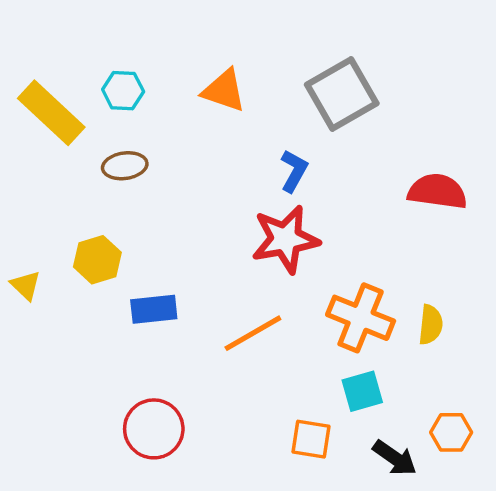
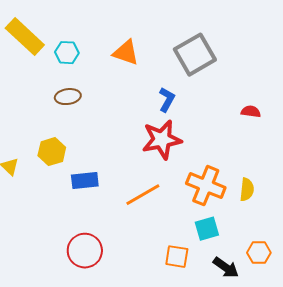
yellow rectangle: (51, 113) -> (25, 37), moved
red semicircle: (437, 191) -> (251, 112), size x0.6

